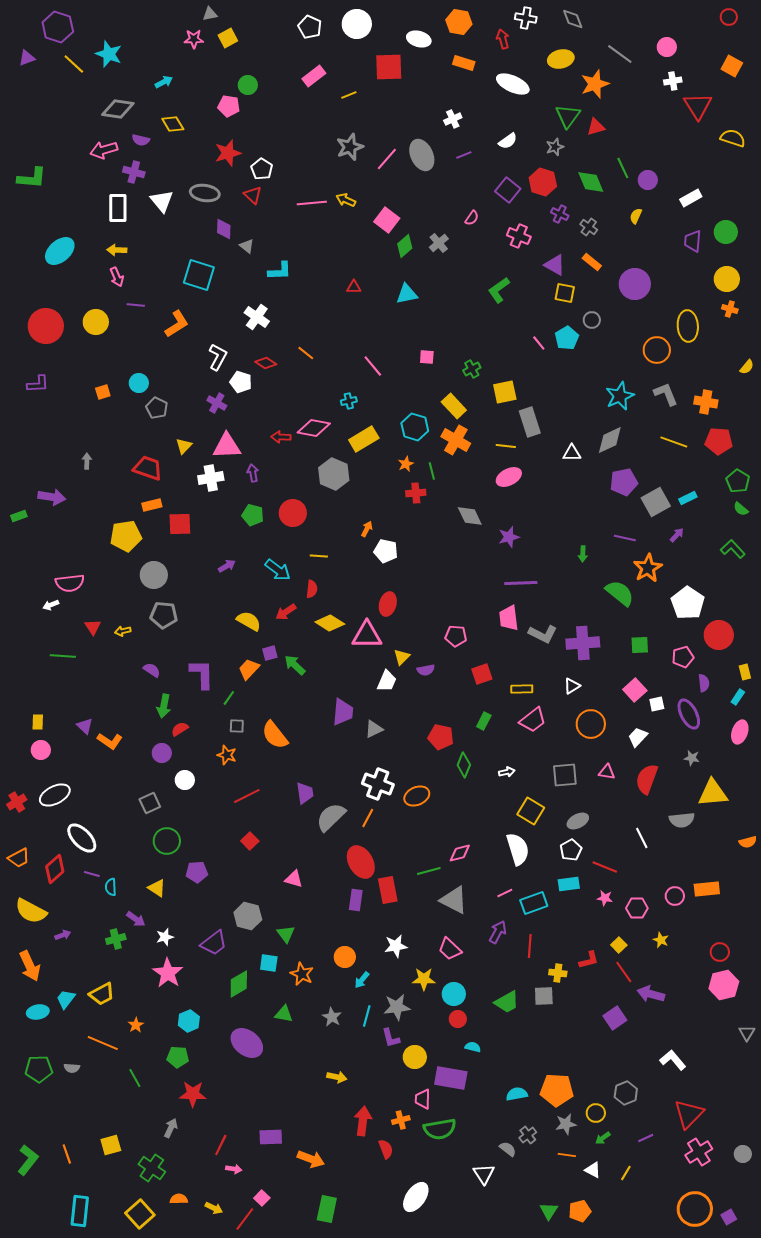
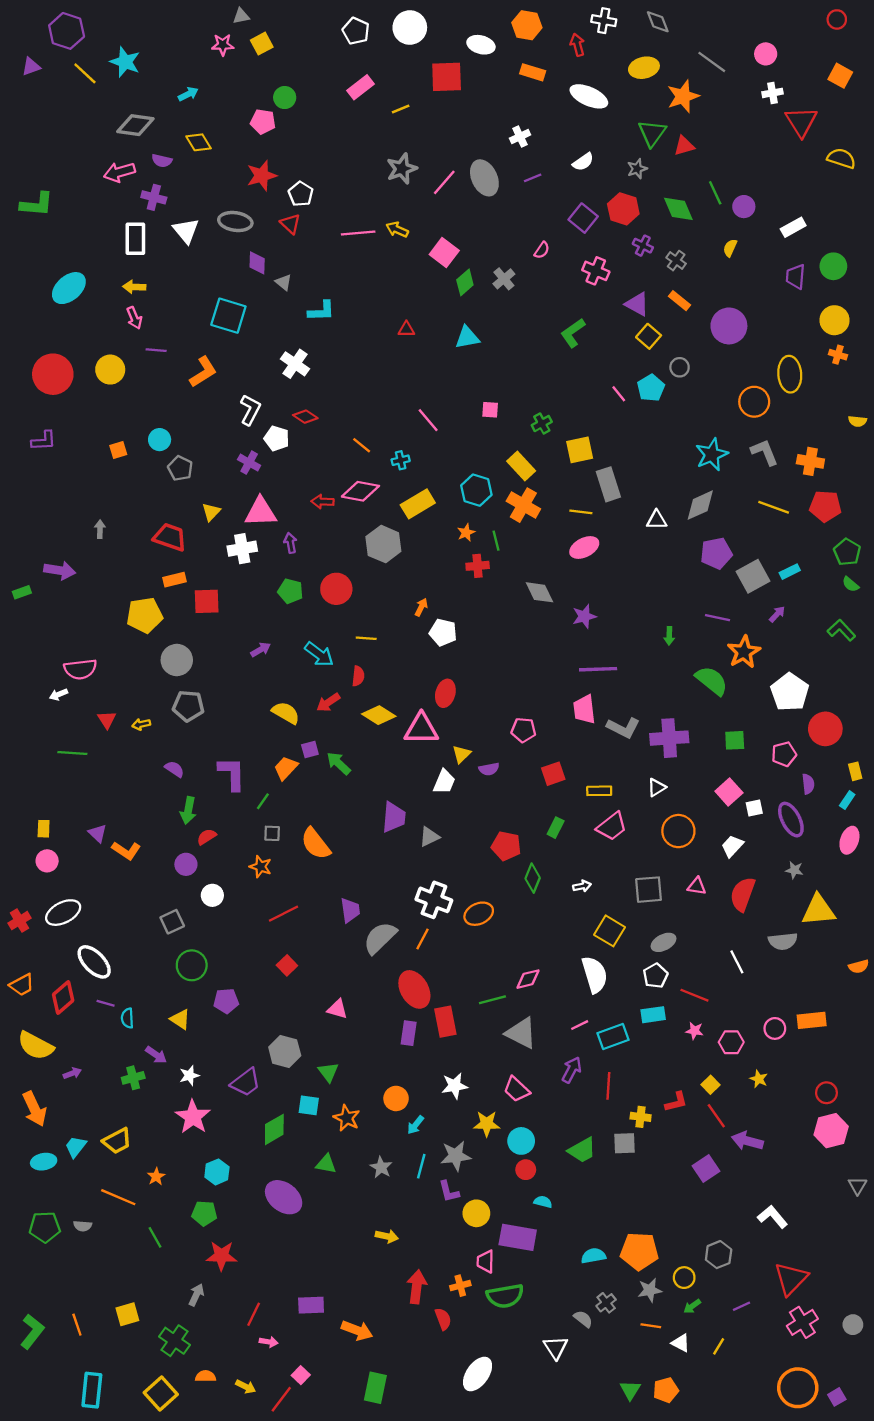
yellow square: (565, 293) -> (649, 336), turned 30
orange line: (306, 353) -> (362, 445), moved
yellow semicircle: (747, 367) -> (857, 421), turned 56

